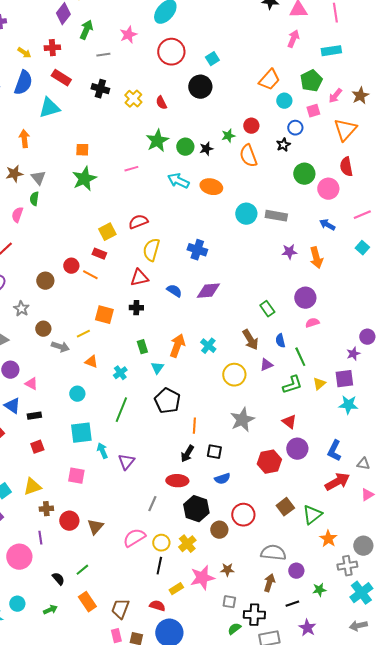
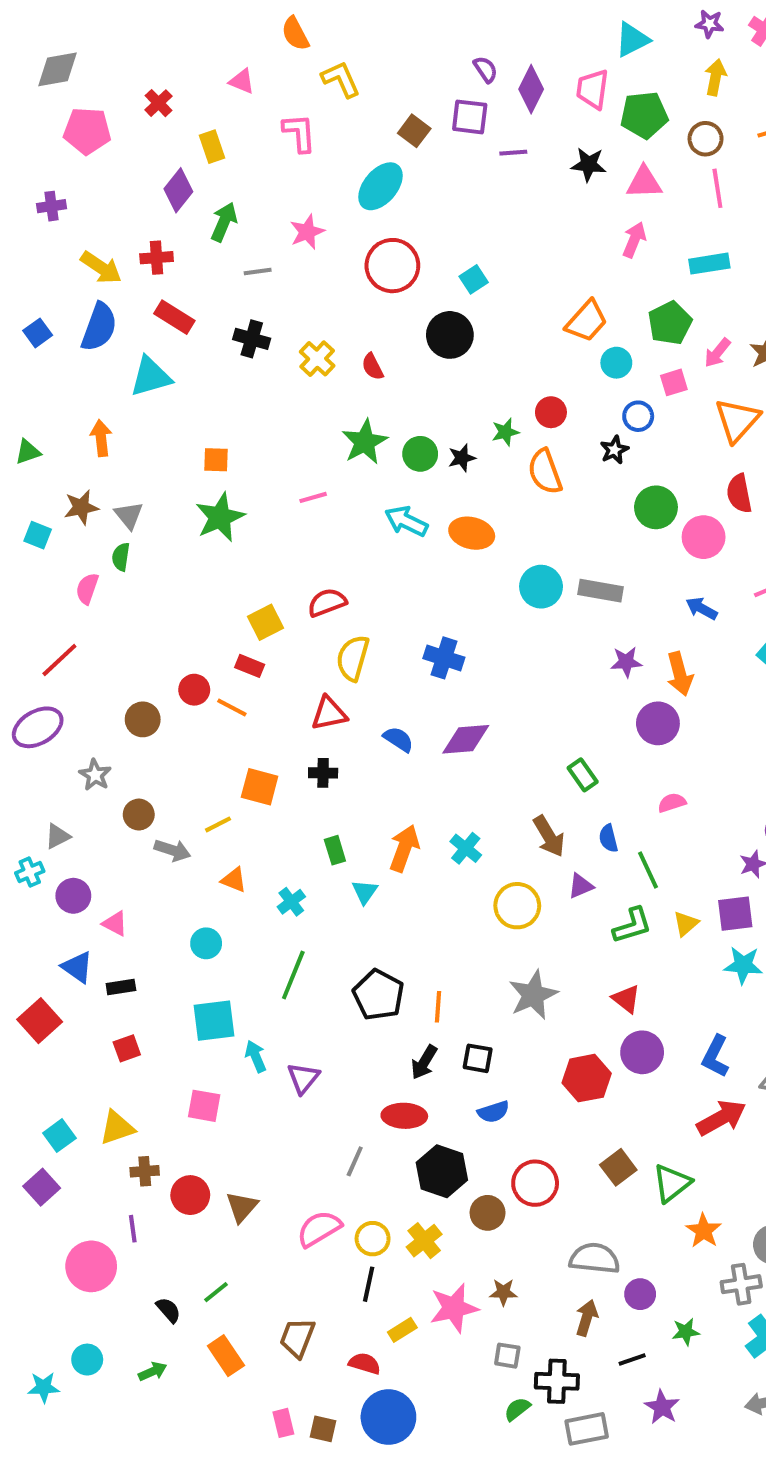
yellow arrow: (24, 53) -> (101, 268), size x1.5
purple circle: (305, 298) -> (658, 723), moved
black pentagon: (167, 401) -> (379, 995), moved
brown trapezoid: (120, 609) -> (297, 1338), moved

